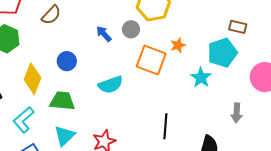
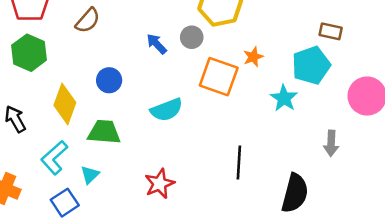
cyan triangle: (64, 136) -> (90, 175), moved, size x0.7

